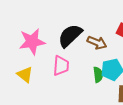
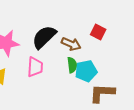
green semicircle: (98, 75) -> (72, 65), moved

